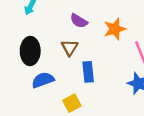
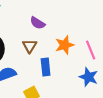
orange star: (115, 29) -> (65, 45), moved

